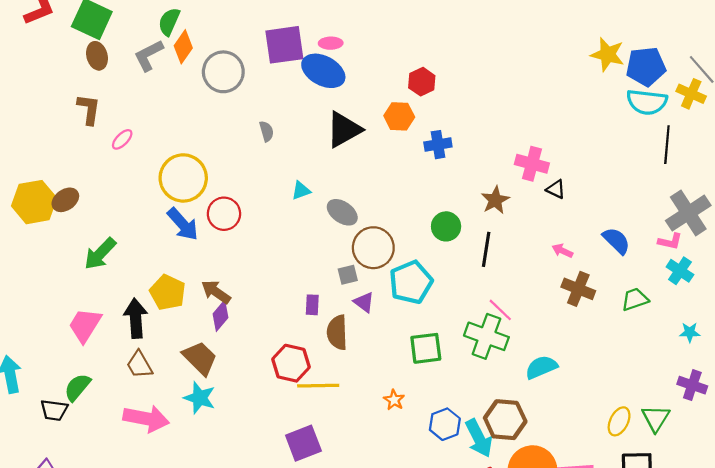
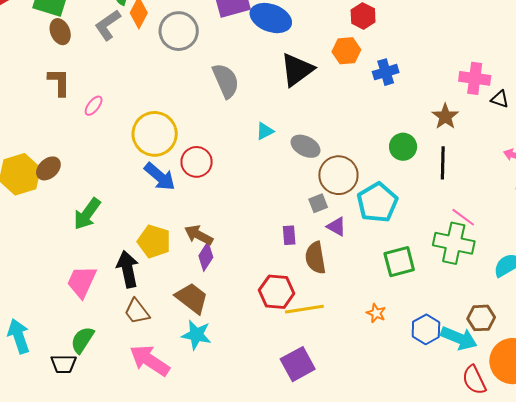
gray semicircle: (266, 131) -> (226, 81), size x1.8
pink arrow: (146, 419) -> (150, 360), turned -150
brown hexagon: (505, 420) -> (481, 318), size x0.7
cyan arrow: (479, 438) -> (459, 338), turned -33

